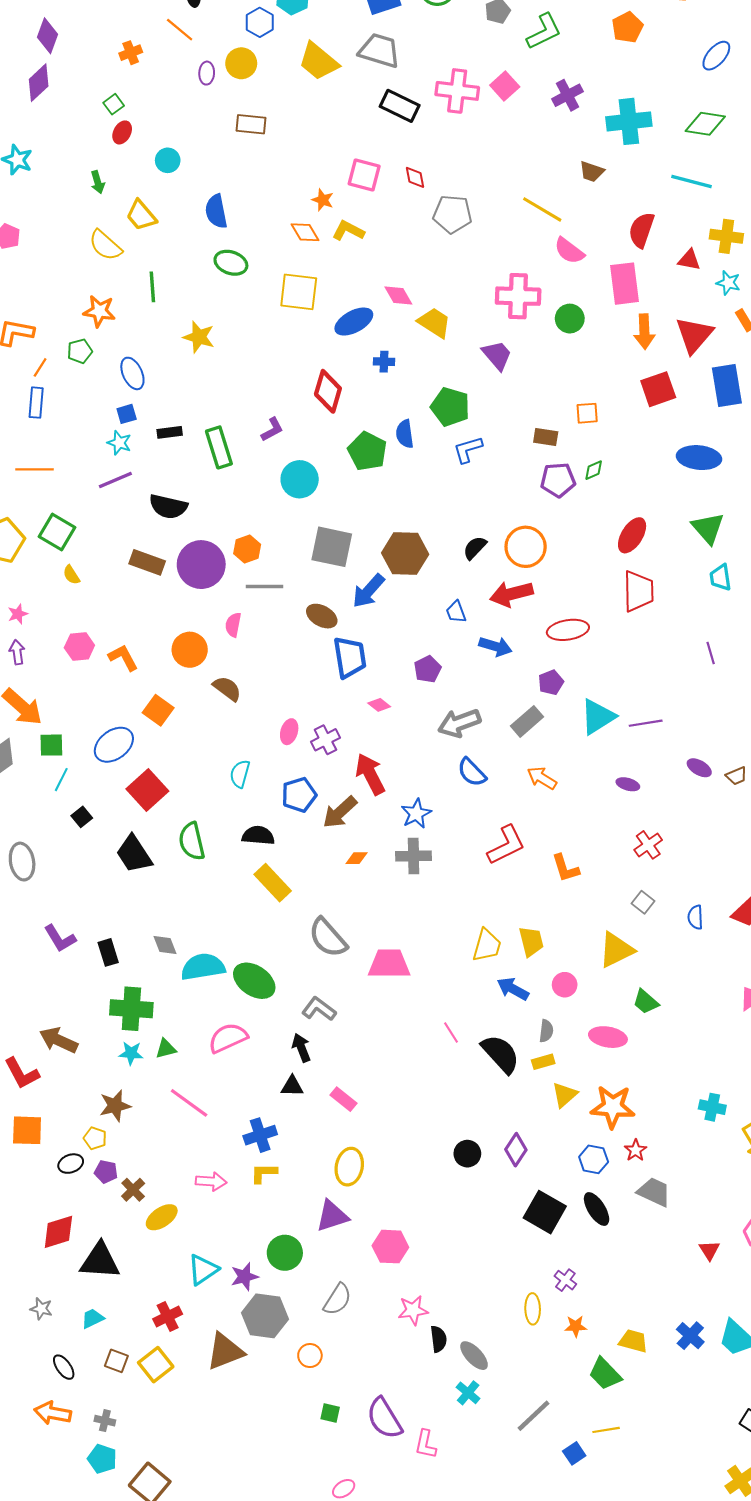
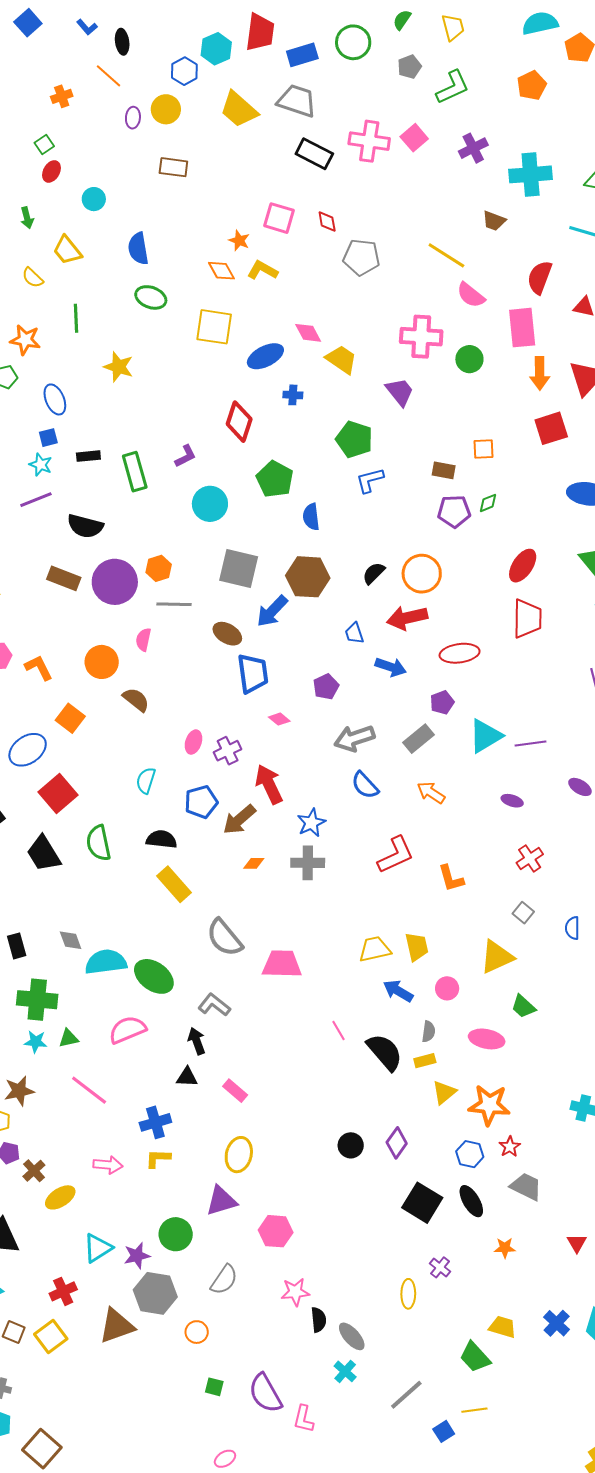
yellow semicircle: (105, 245) -> (33, 278), size x0.7
blue semicircle: (405, 434) -> (311, 517), moved
yellow trapezoid: (487, 945) -> (375, 949), turned -120
orange star: (576, 1326) -> (505, 1248), moved

